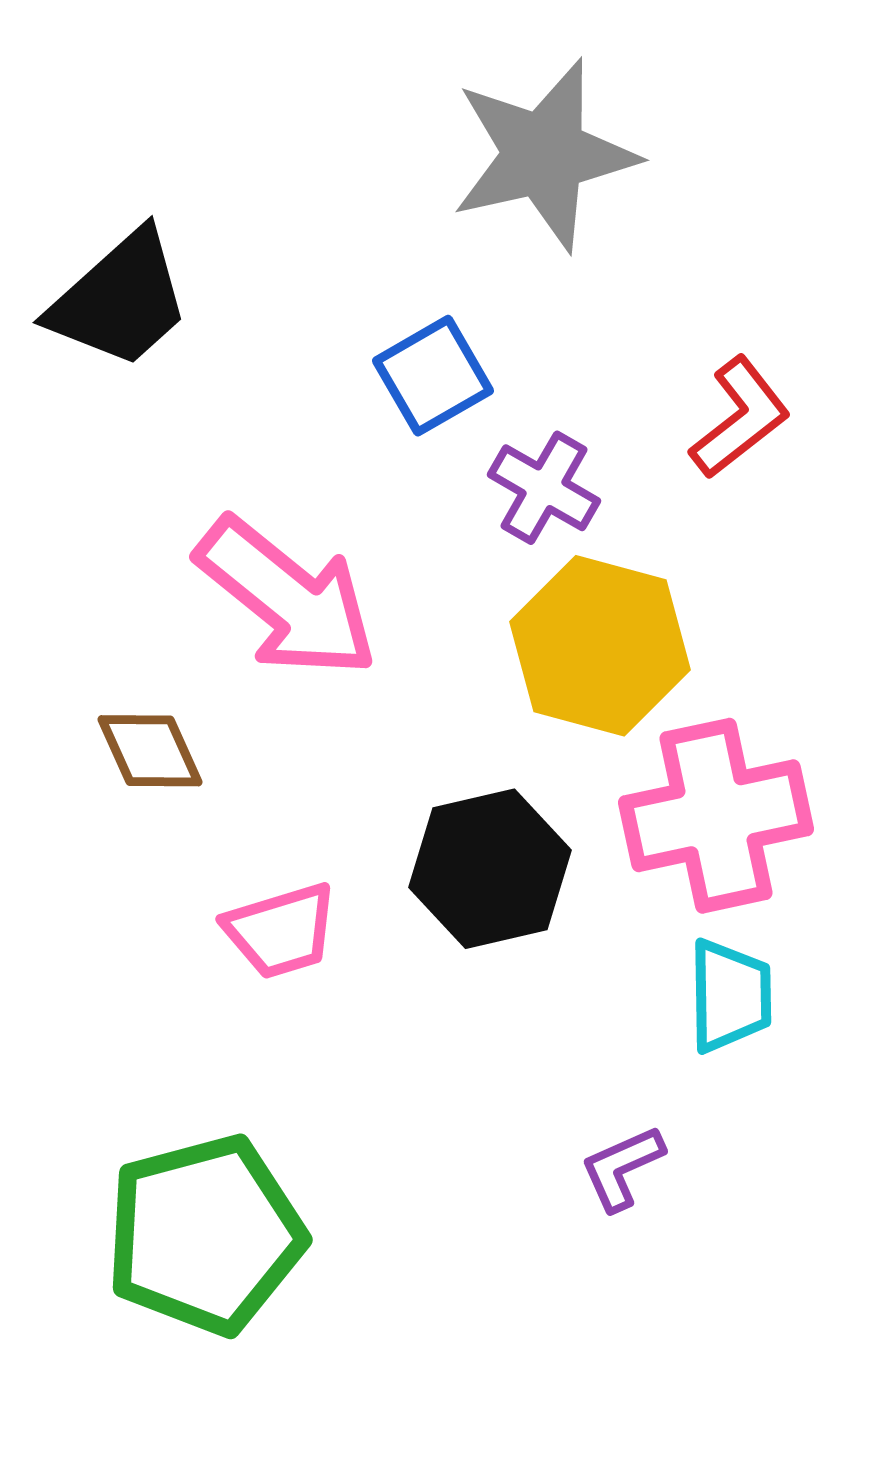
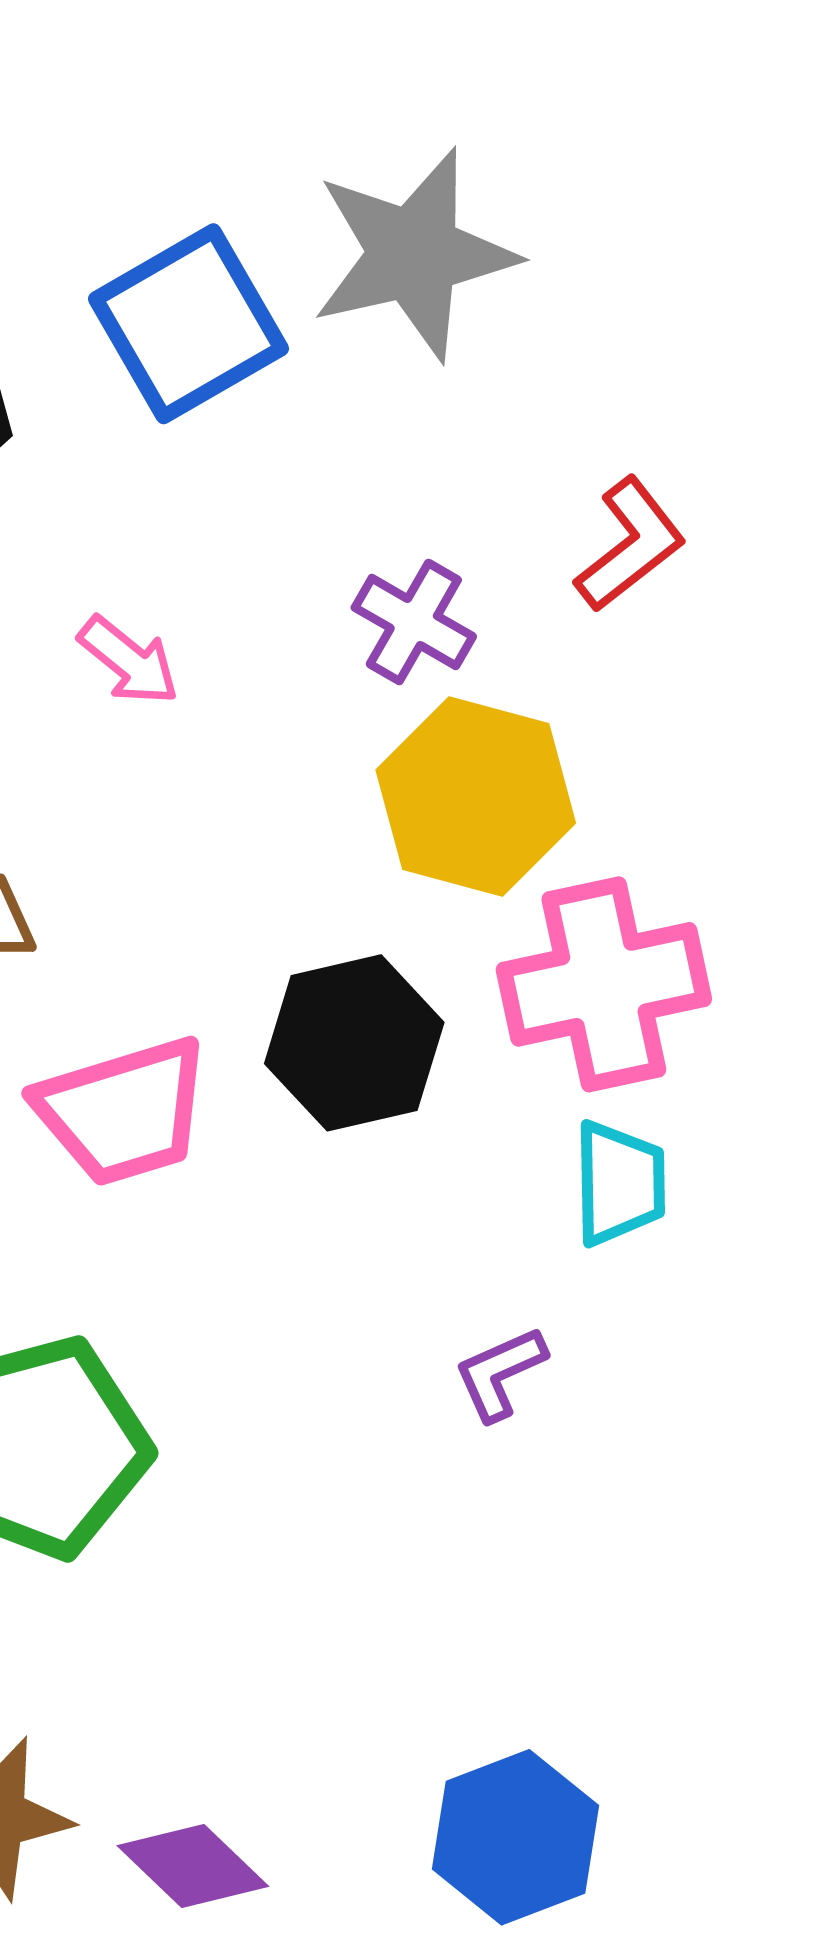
blue square: (433, 376) -> (188, 324), moved, size x1.5
pink arrow: (287, 598) -> (129, 661), moved, size x0.5
pink trapezoid: (281, 931) -> (123, 1111), size x1.4

